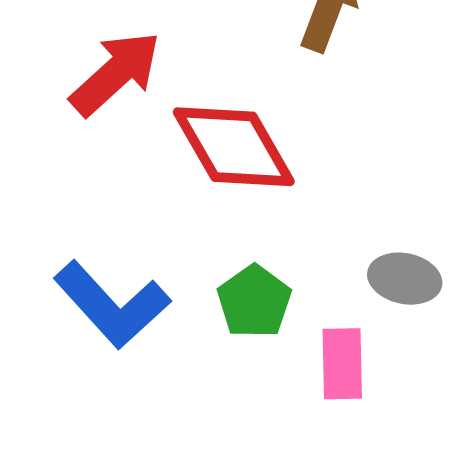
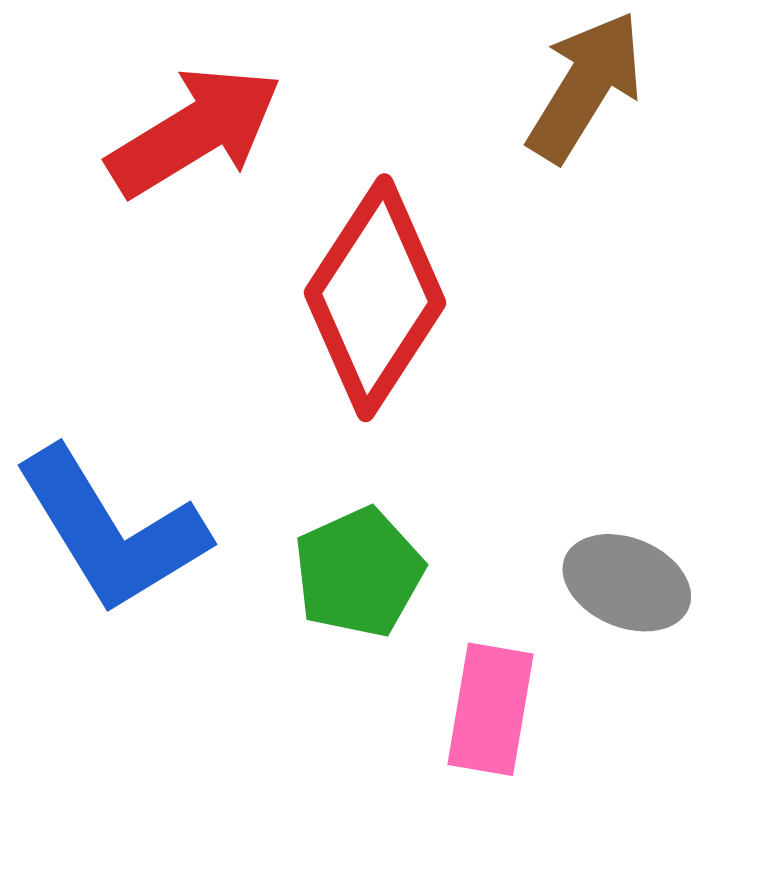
red diamond: (234, 147) -> (375, 298), turned 52

